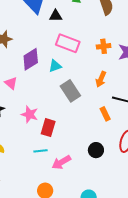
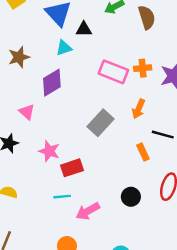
pink rectangle: (68, 43) -> (113, 72), moved
cyan triangle: (55, 66) -> (64, 48), moved
gray rectangle: (70, 91) -> (100, 123), turned 75
red rectangle: (48, 128) -> (72, 168), turned 54

